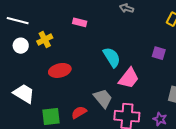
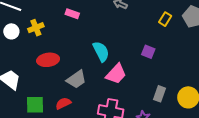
gray trapezoid: (103, 98) -> (76, 79), moved, turned 90

